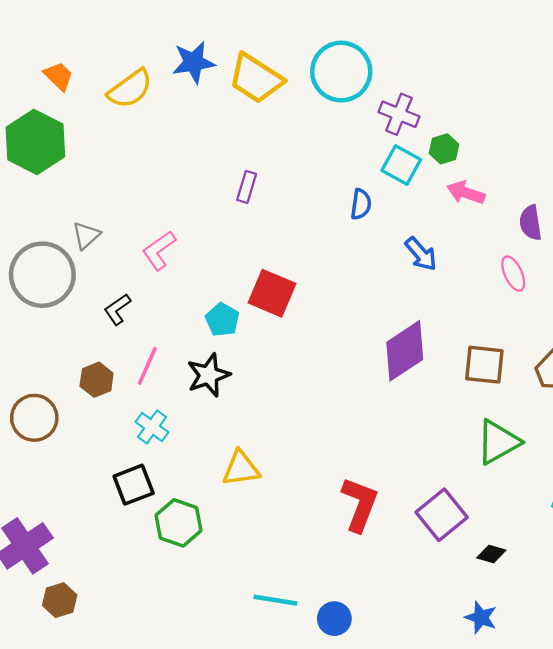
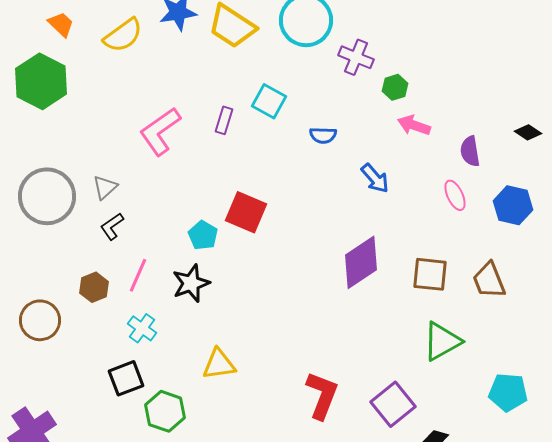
cyan square: (401, 165) -> (269, 101), moved
blue semicircle: (361, 204) -> (323, 135), turned 84
gray triangle: (86, 235) -> (105, 187), moved
pink L-shape: (159, 250) -> (160, 131), moved, size x1.4

